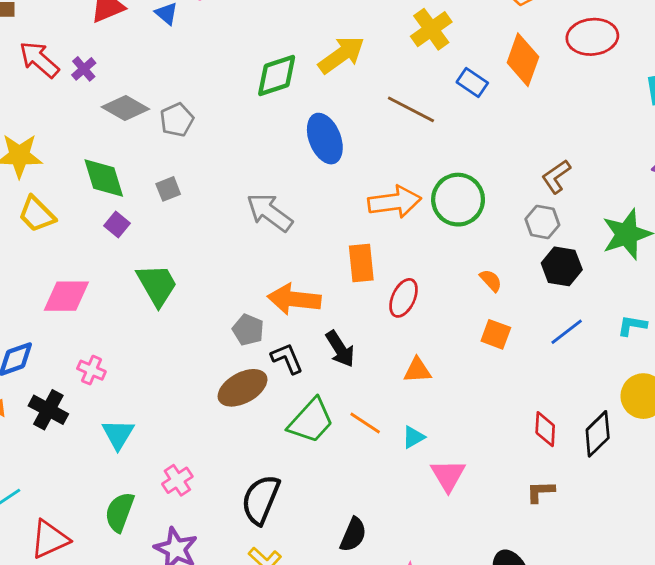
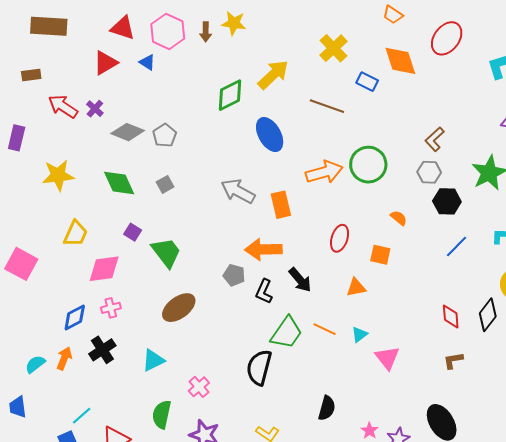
red ellipse: (592, 37) -> (447, 38), turned -40
orange diamond: (523, 60) -> (400, 61), turned -30
yellow trapezoid: (37, 214) -> (76, 234), moved, turned -104
purple square: (117, 225) -> (133, 232), moved
orange rectangle: (361, 263) -> (281, 205), moved
orange square: (496, 334) -> (380, 255), moved
black L-shape: (287, 358) -> (264, 291), turned -125
pink cross: (91, 370) -> (111, 308), moved, turned -30
brown ellipse: (243, 388) -> (179, 308), moved
black cross: (48, 410) -> (102, 350), turned 36
cyan triangle: (118, 434) -> (153, 360), turned 40
black semicircle: (261, 500) -> (259, 367), moved

